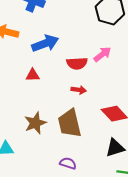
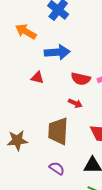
brown star: (35, 123) -> (17, 140), moved
purple semicircle: (68, 163) -> (57, 168), moved

